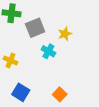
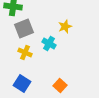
gray square: (35, 28) -> (24, 28), moved
yellow cross: (10, 60) -> (25, 52), moved

